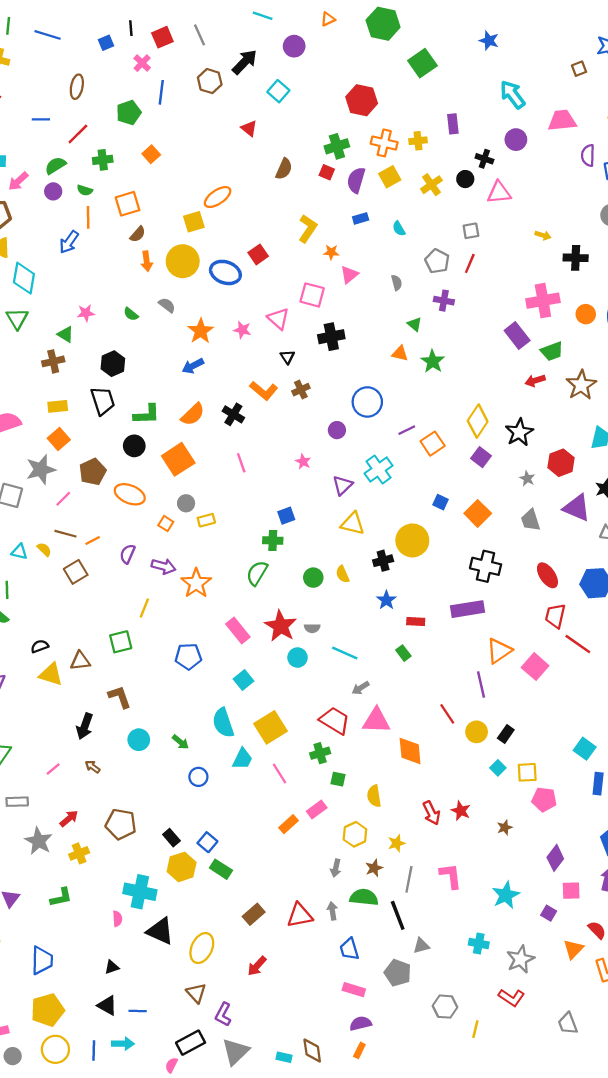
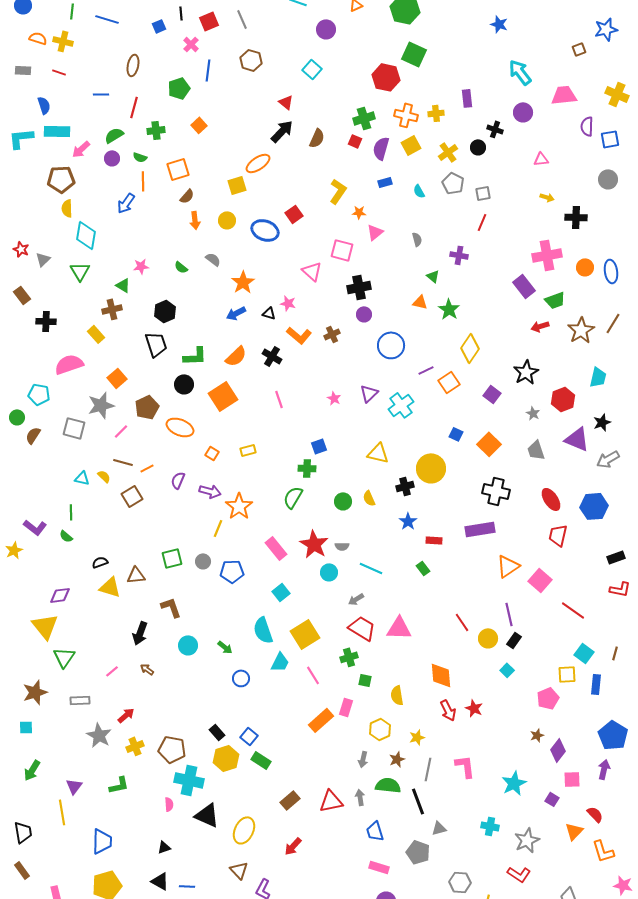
black arrow: (245, 62) -> (282, 131), moved
green square: (422, 63) -> (414, 54), moved, turned -30
red line: (78, 134) -> (134, 107), turned -30
pink triangle: (499, 193) -> (541, 159), moved, size x0.7
yellow circle: (183, 261) -> (227, 220), size x0.6
gray pentagon: (437, 261) -> (453, 183), moved
pink star: (242, 330) -> (288, 303), moved
black triangle: (287, 357) -> (269, 313), moved, turned -40
yellow rectangle: (58, 406) -> (96, 334), moved, turned 54
yellow diamond: (478, 421) -> (470, 348), moved
purple circle: (337, 430) -> (364, 314), moved
purple triangle: (343, 485) -> (369, 393), moved
gray circle: (186, 503) -> (203, 561), moved
yellow line: (144, 608) -> (218, 528), moved
red line: (578, 644) -> (573, 610), moved
purple line: (481, 685) -> (509, 614), moved
gray arrow: (361, 688) -> (356, 599), moved
orange diamond: (410, 751) -> (441, 675), moved
yellow square: (527, 772) -> (567, 674), moved
pink pentagon: (544, 799) -> (548, 698), turned -30
pink rectangle: (317, 810) -> (346, 707), turned -36
brown pentagon: (121, 824) -> (172, 749), moved
orange rectangle: (288, 824) -> (321, 720), size x1.4
brown star: (505, 828) -> (537, 735), moved

